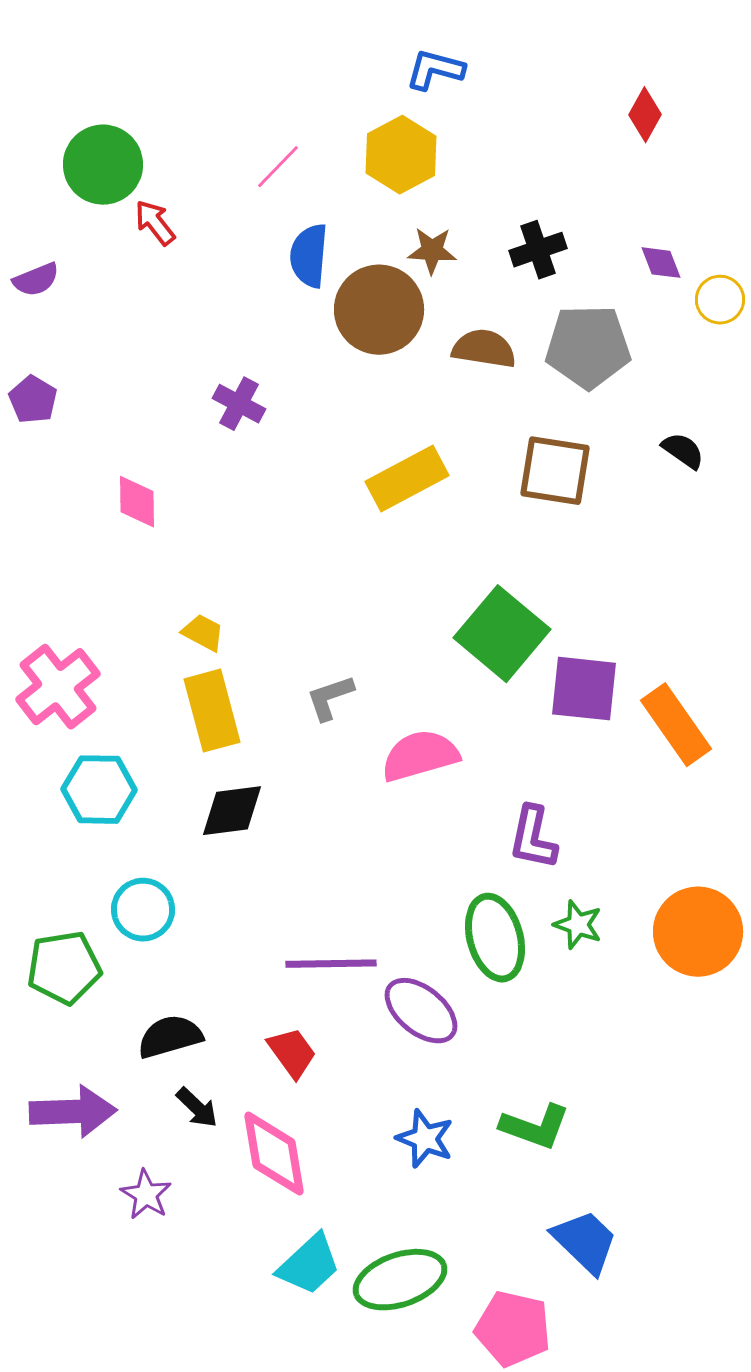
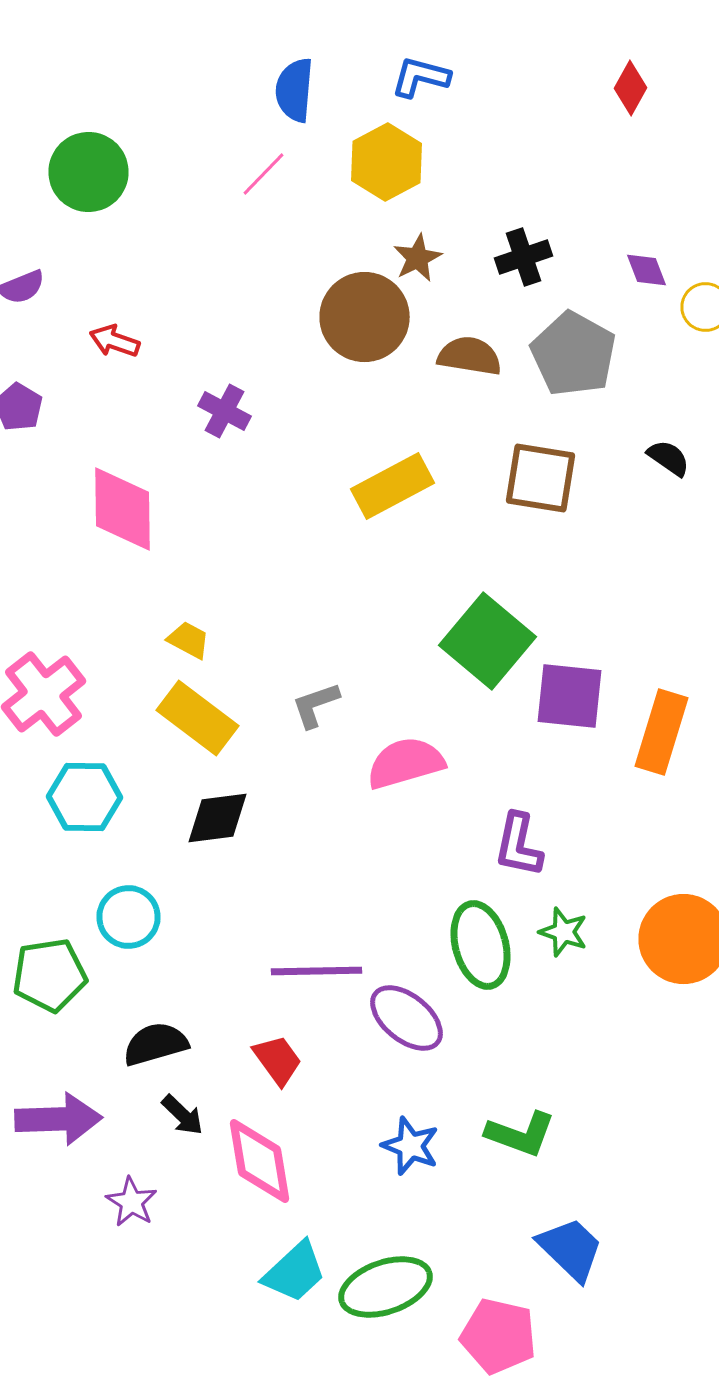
red diamond: (645, 115) -> (630, 88), moved
red arrow: (155, 223) -> (114, 341), moved, turned -33
brown star: (432, 251) -> (418, 258), turned -30
blue semicircle: (309, 256) -> (294, 90), moved
gray pentagon: (588, 347) -> (574, 354), turned 30
pink diamond: (137, 502) -> (122, 509), size x1.6
yellow rectangle: (212, 711) -> (198, 718), turned -38
orange rectangle: (676, 725) -> (662, 732), turned 52

